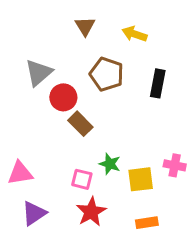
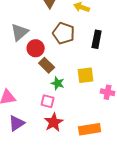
green star: (110, 164) -> (58, 83), moved
yellow square: (141, 179) -> (86, 75), moved
orange rectangle: (147, 223) -> (90, 129), size x1.5

